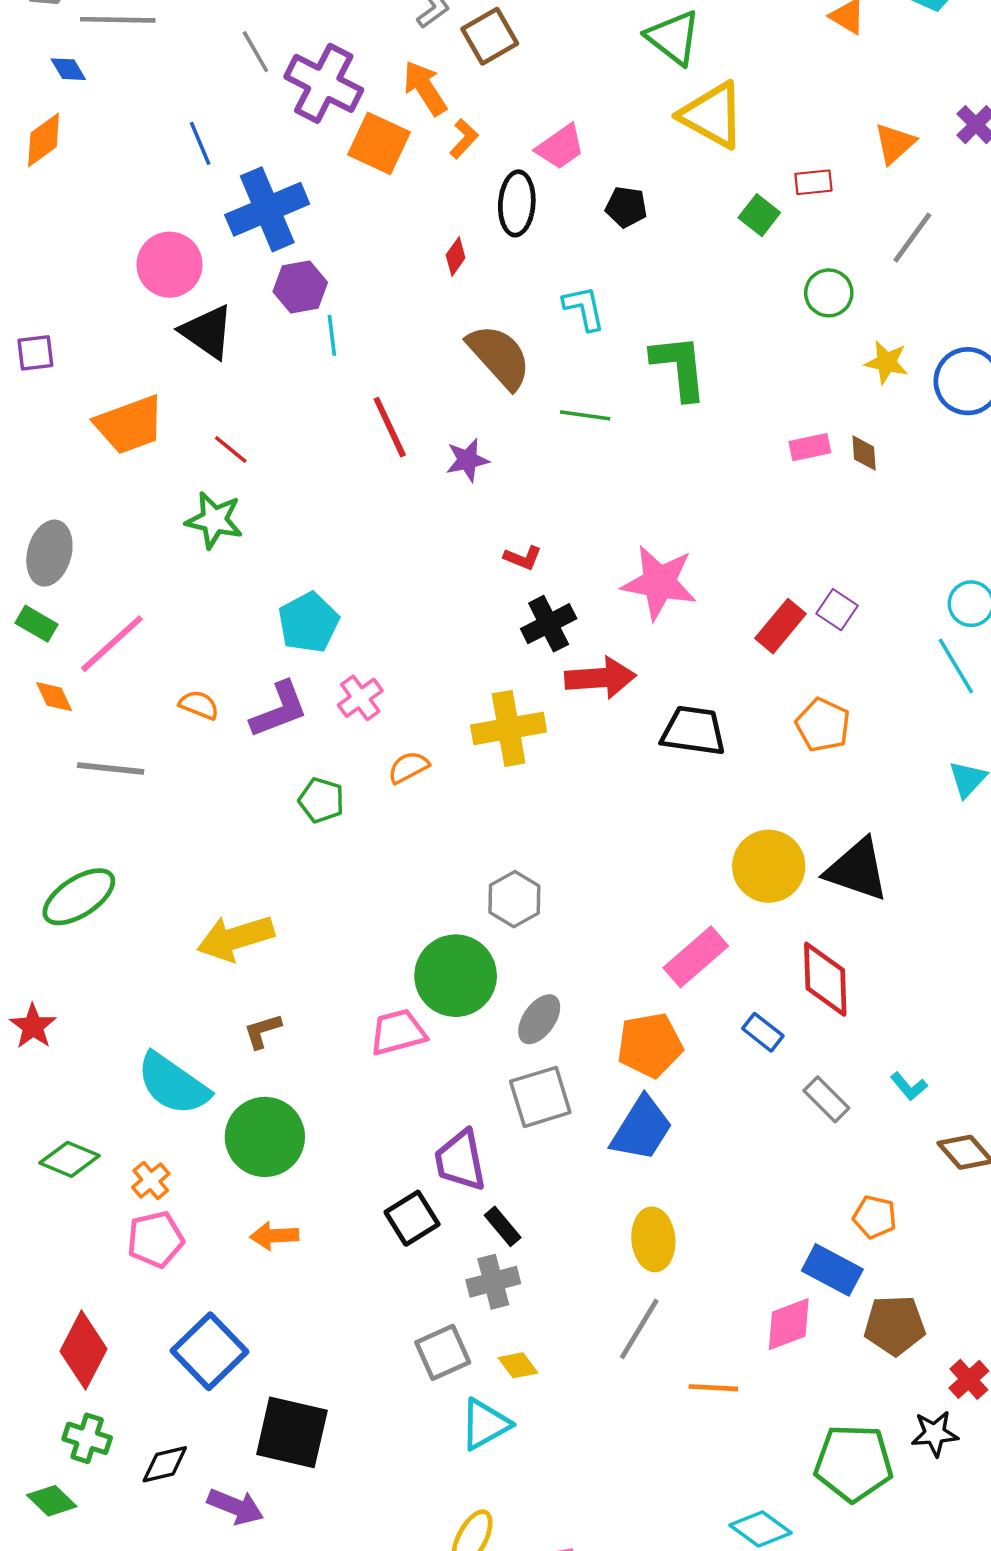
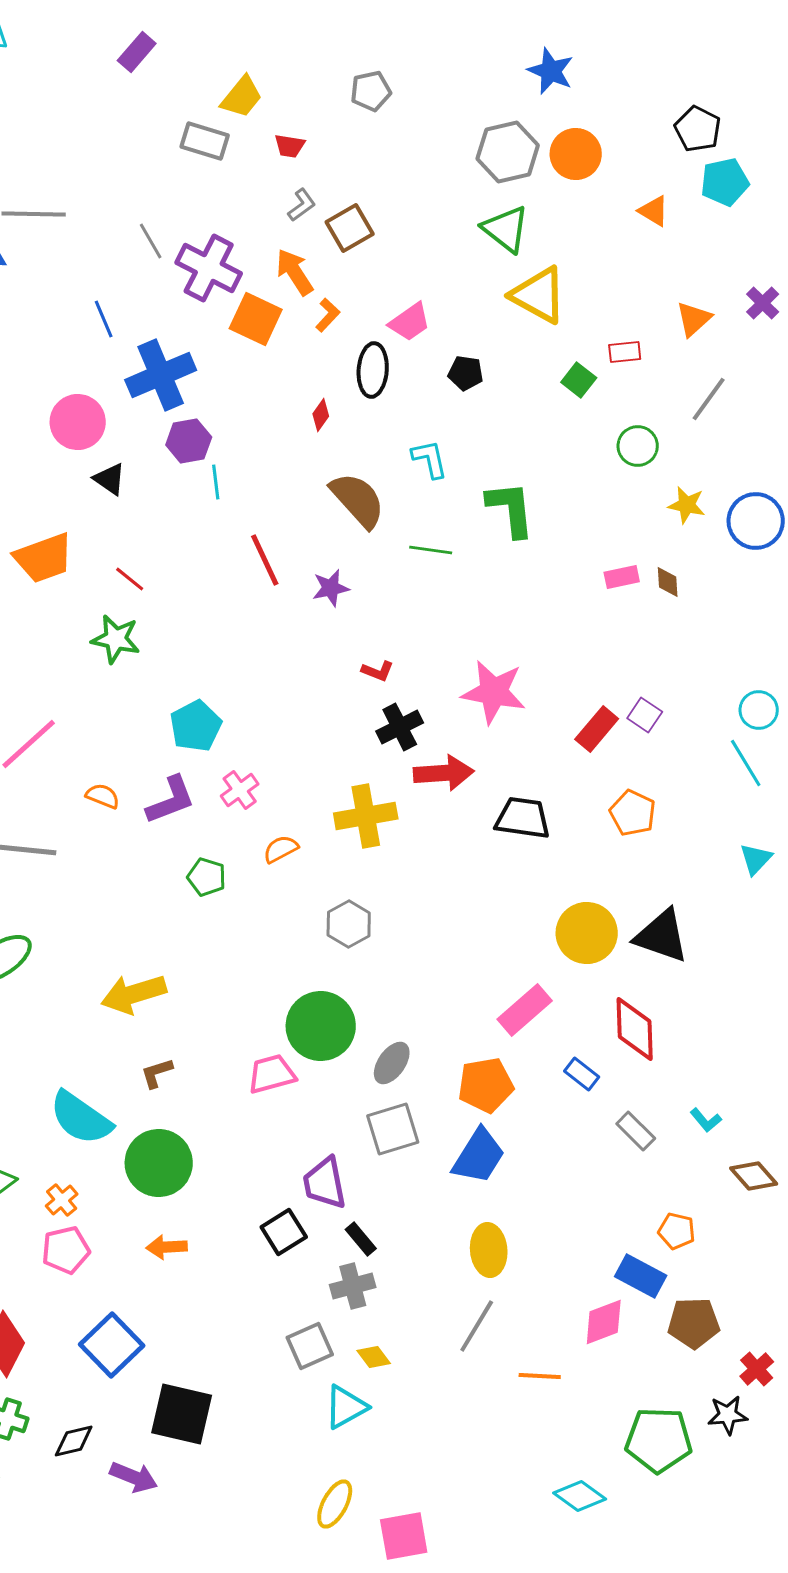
black triangle: (207, 332) -> (110, 479), size x0.7
gray hexagon: (514, 899) -> (349, 924), moved

